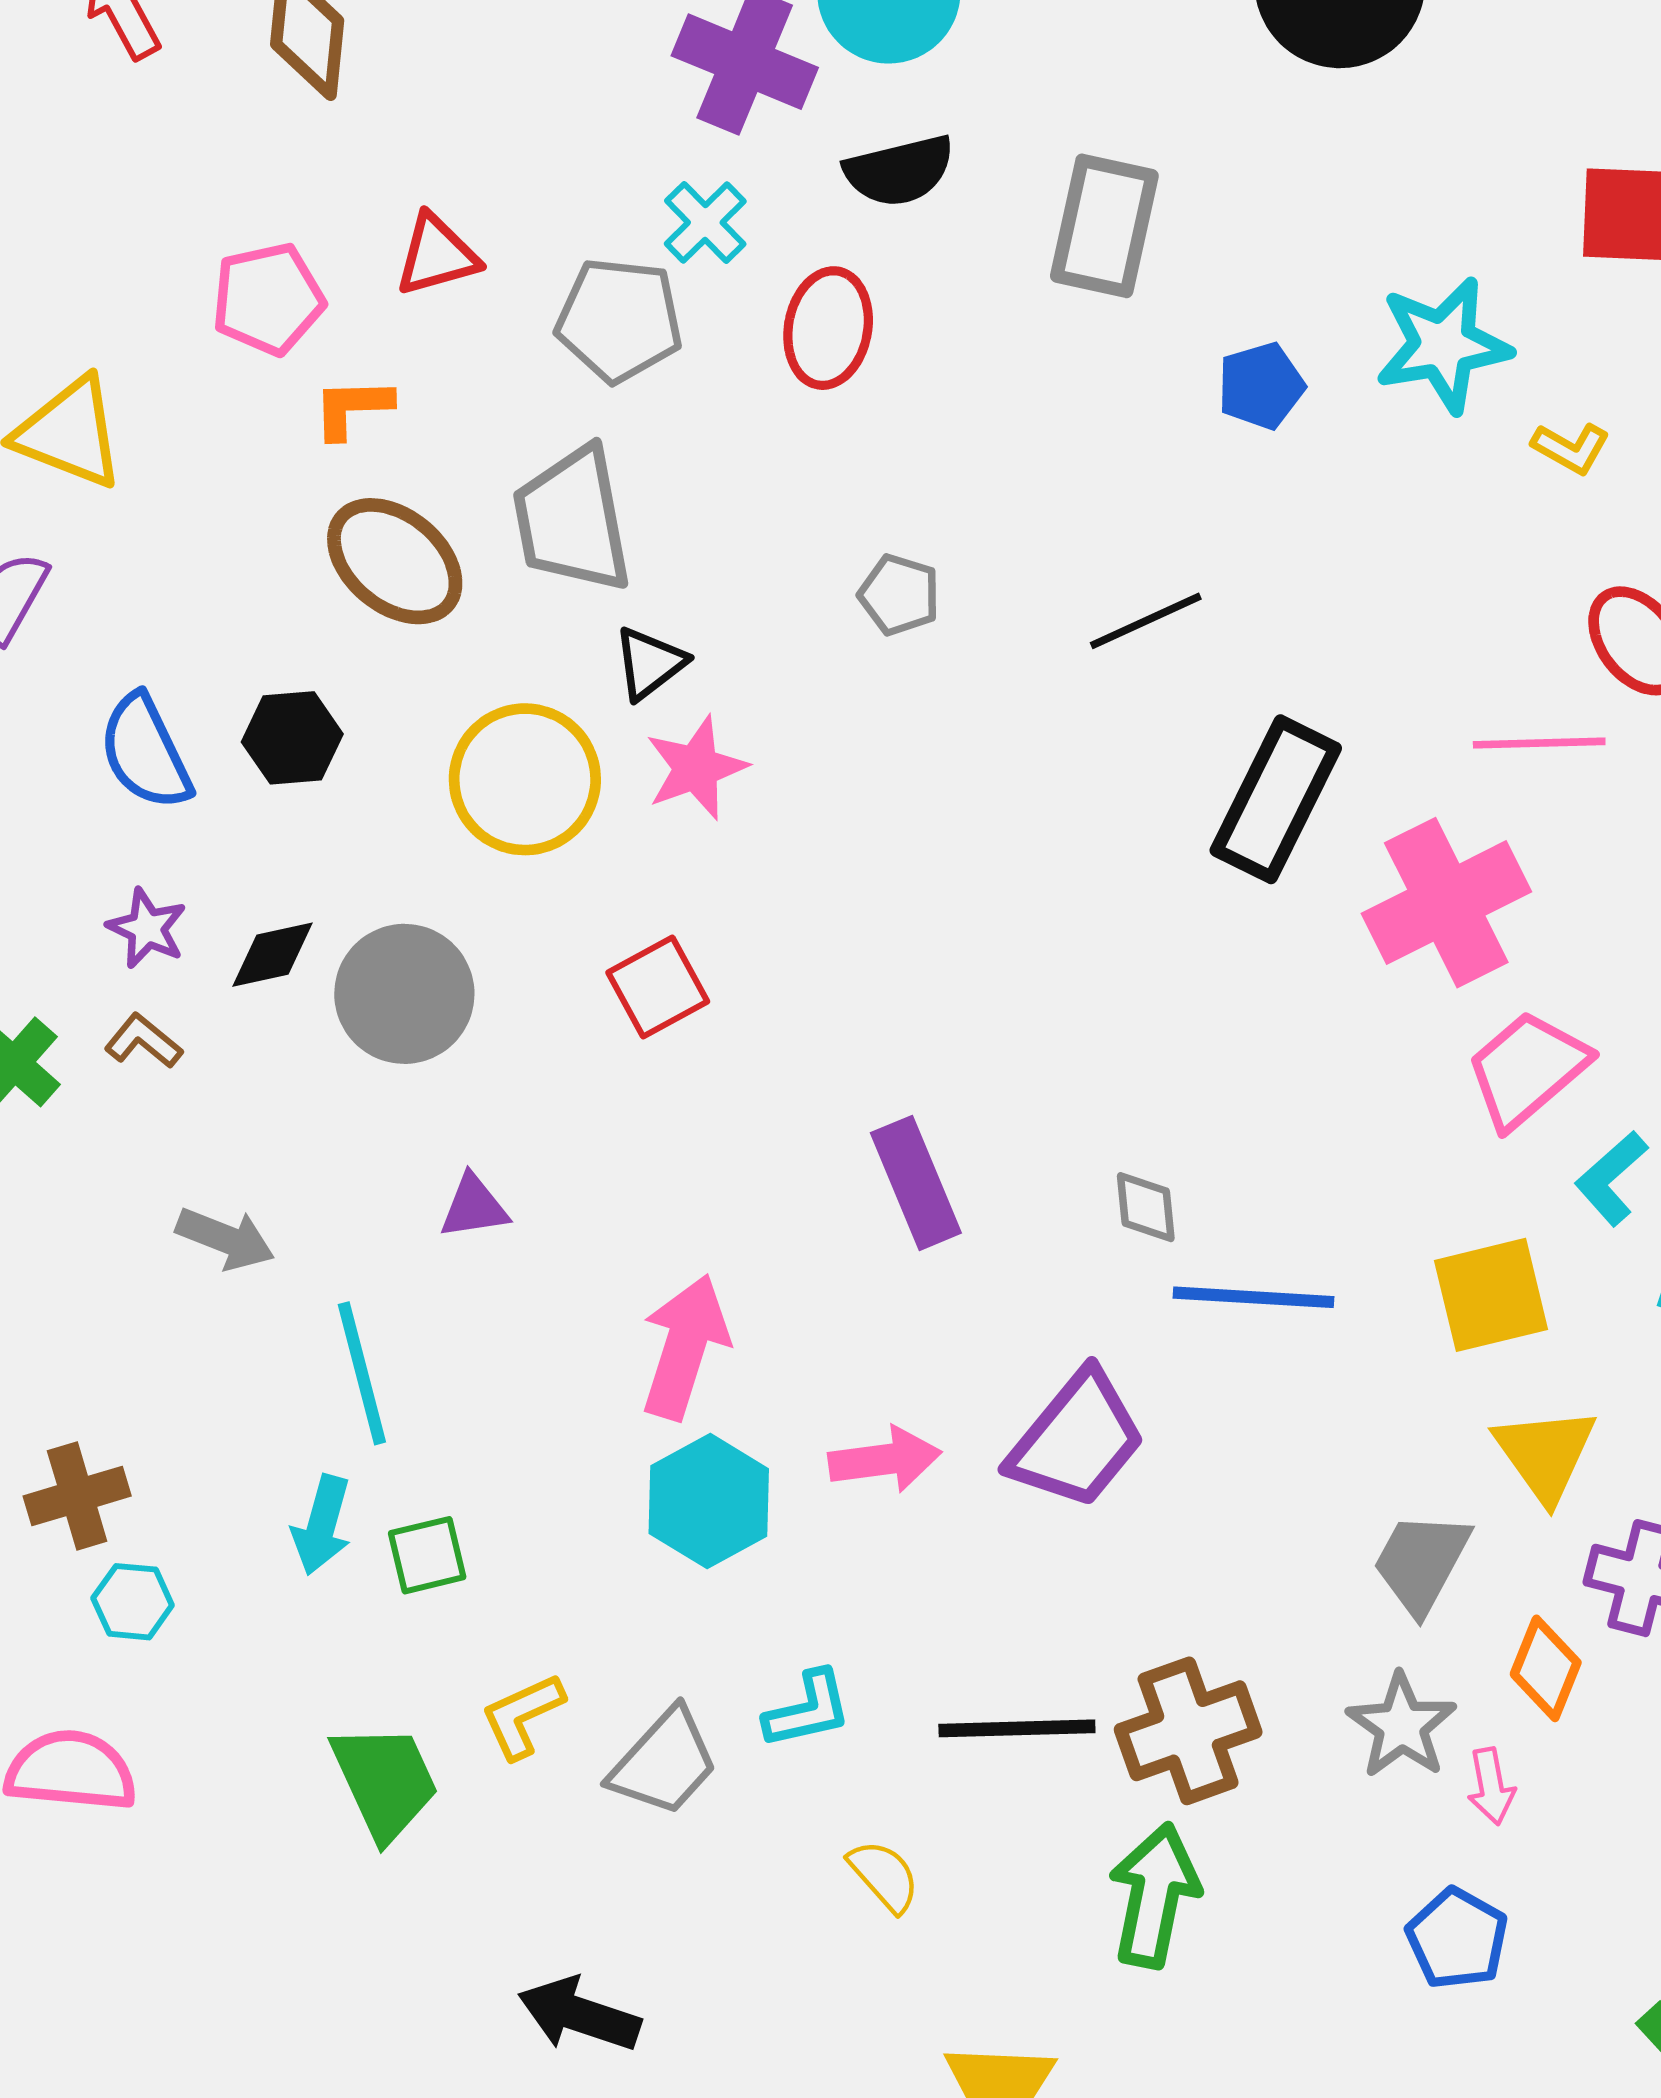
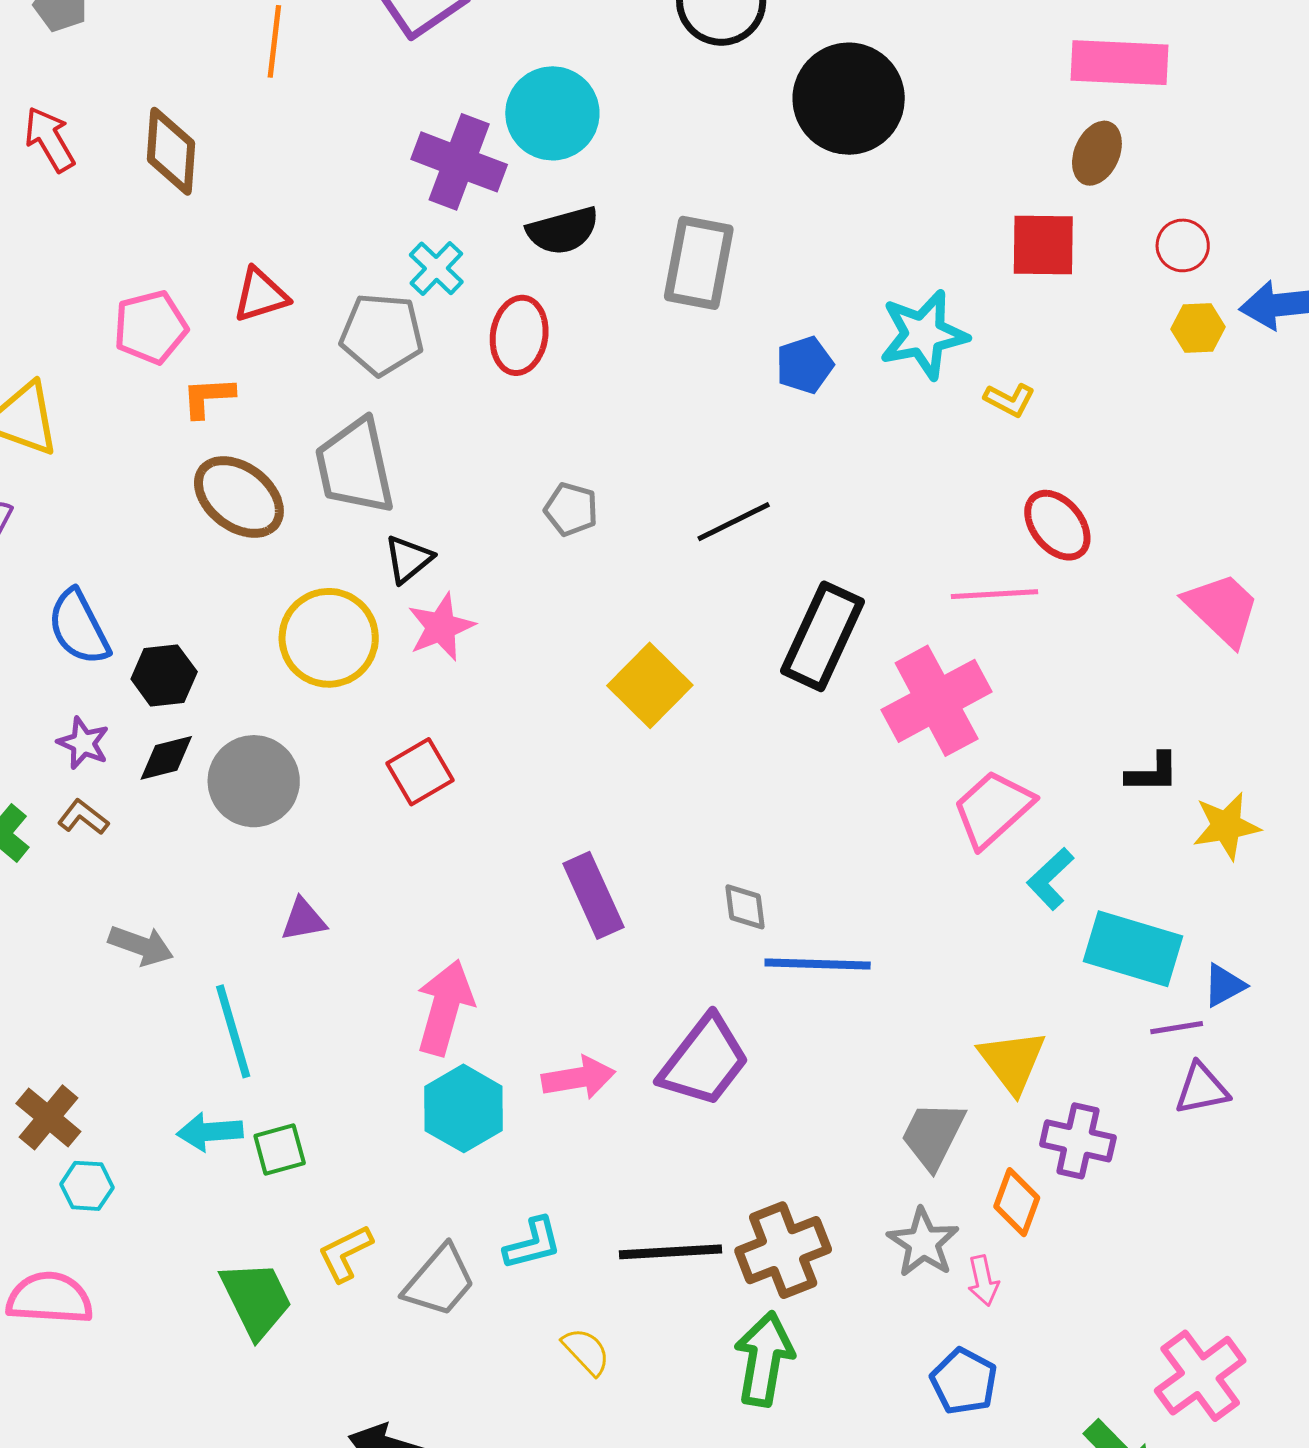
black hexagon: (292, 738) -> (164, 675), moved
yellow square: (1491, 1295) -> (650, 685), moved, turned -30
brown cross: (77, 1496) -> (48, 1117), turned -32
cyan arrow: (322, 1525) -> (210, 1132), turned 72

